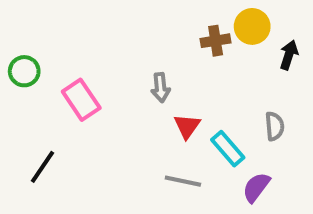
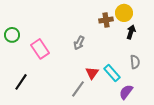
black arrow: (289, 55) -> (131, 32), moved
gray arrow: (161, 88) -> (79, 43), turned 32
red triangle: (187, 126) -> (92, 73), moved
gray line: (183, 181) -> (78, 89), moved, turned -66

